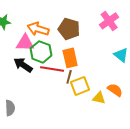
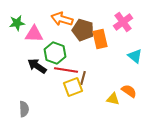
orange arrow: (38, 29) -> (62, 19), moved
pink triangle: (25, 43) -> (34, 34), moved
orange rectangle: (70, 58) -> (100, 39), moved
yellow square: (80, 86) -> (73, 87), moved

